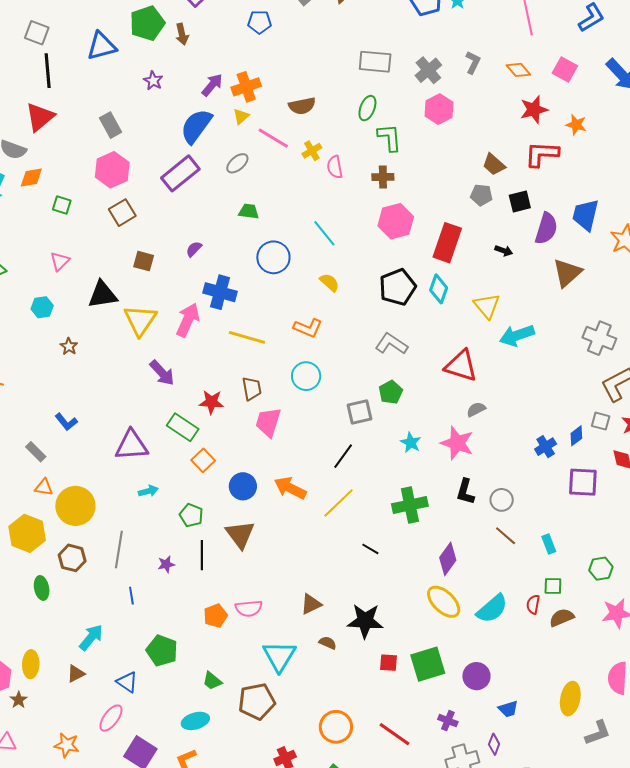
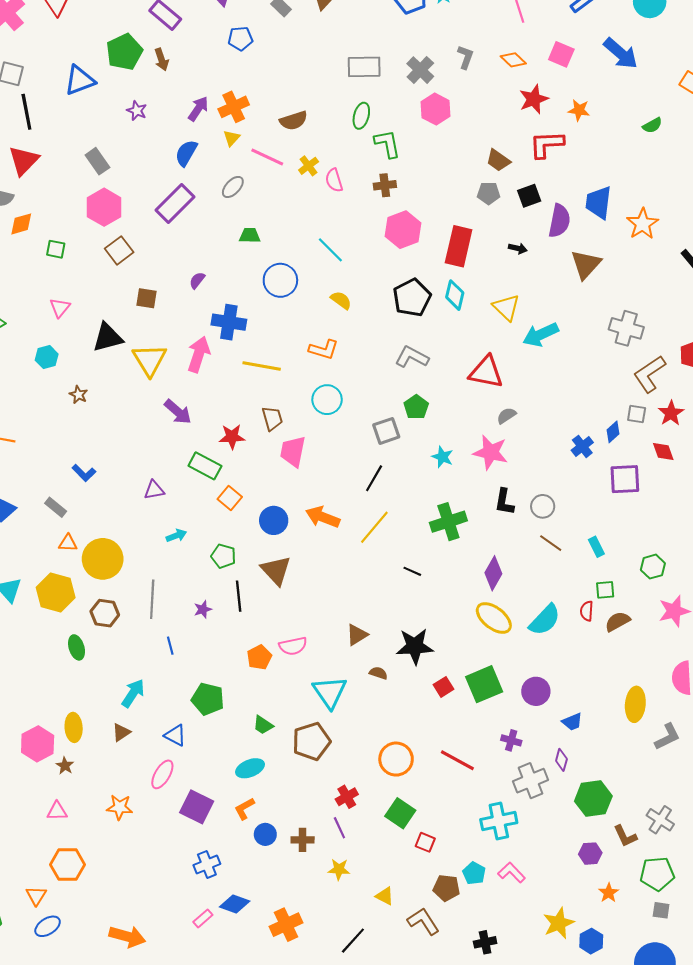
blue semicircle: (196, 126) -> (186, 153), size x0.7
purple triangle: (132, 445) -> (154, 490), size x0.6
red square: (389, 663) -> (443, 687), turned -30

